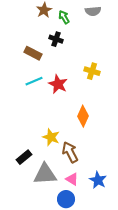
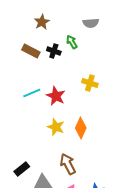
green arrow: (64, 17) -> (72, 42), moved
brown rectangle: (33, 53) -> (31, 51), moved
yellow star: (51, 137) -> (56, 127), moved

